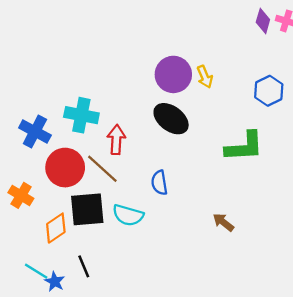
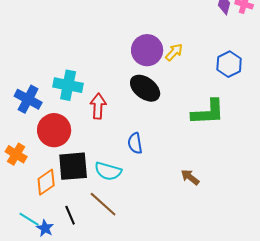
yellow arrow: (205, 77) -> (174, 52), turned -114
brown line: (102, 169) -> (103, 204), moved

